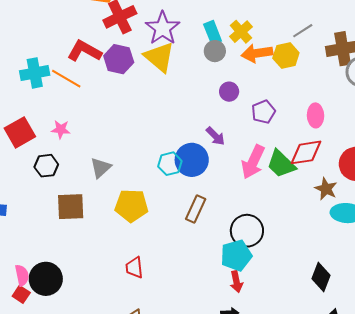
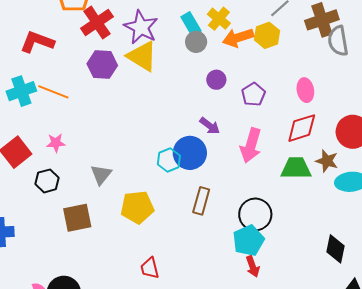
red L-shape: (84, 51) -> (37, 42), moved
green trapezoid: (281, 164) -> (296, 168), moved, turned 144

